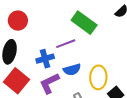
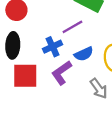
red square: (17, 81) -> (25, 76), turned -30

